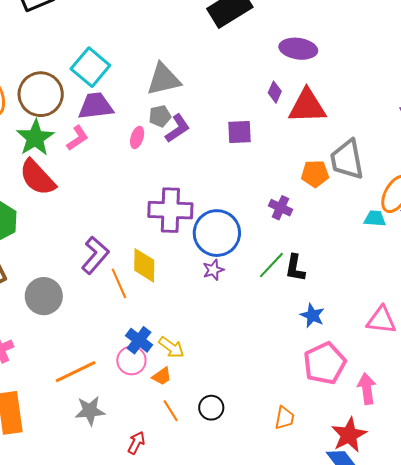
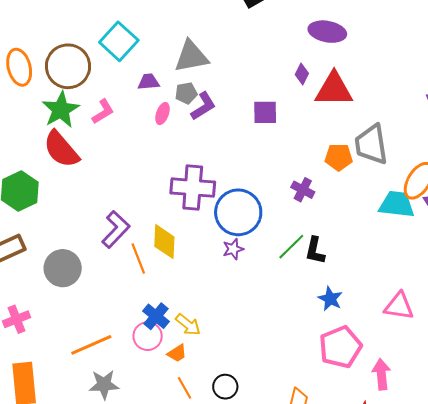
purple trapezoid: (96, 106) -> (149, 82), moved, size x0.6
cyan trapezoid: (375, 218) -> (397, 204), size x1.6

